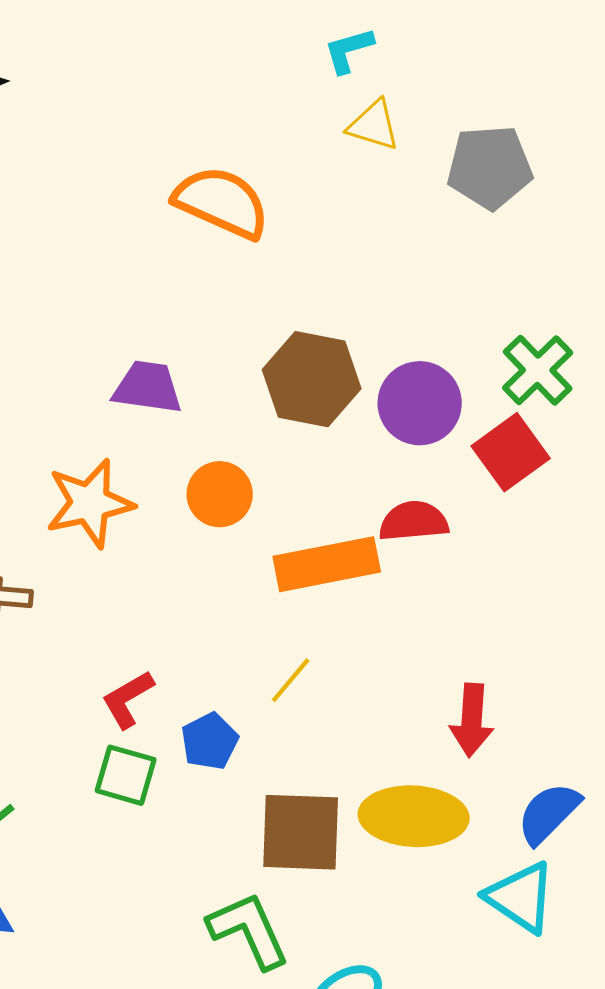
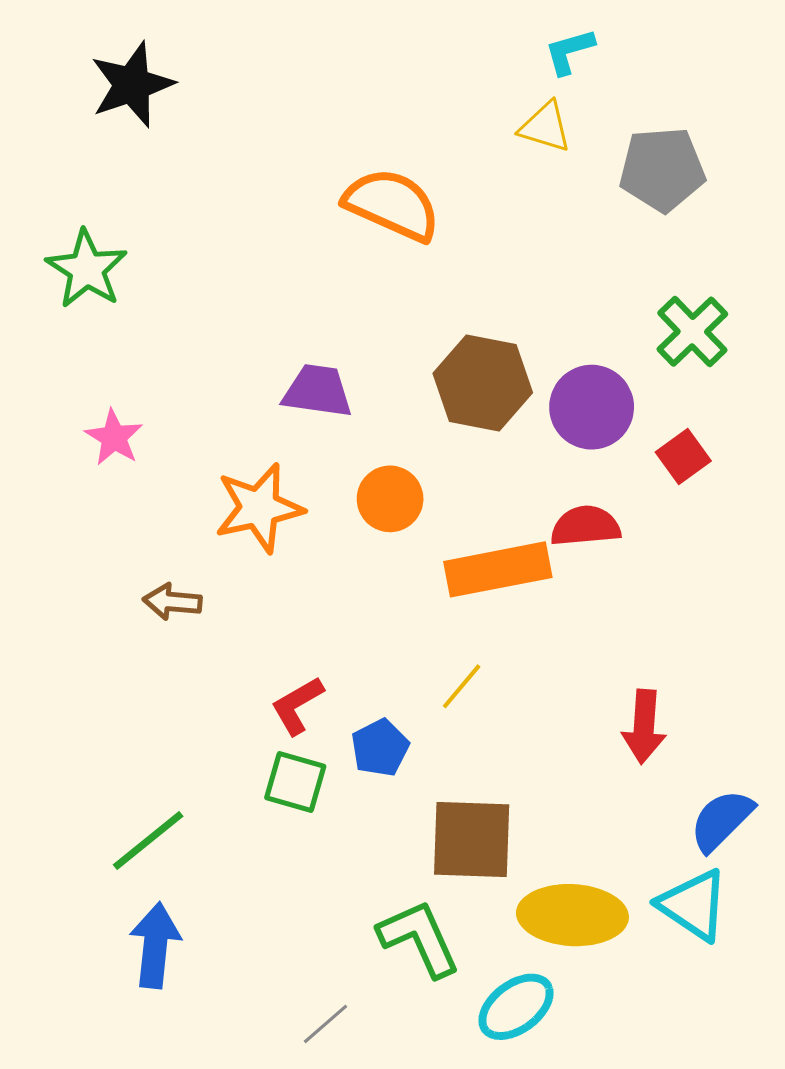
cyan L-shape: (349, 50) -> (569, 51), moved
green cross: (538, 370) -> (692, 332), moved
red square: (511, 452) -> (683, 457), size x0.7
yellow ellipse: (414, 816) -> (572, 915), moved

